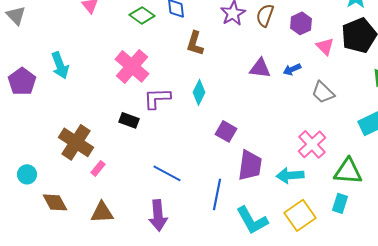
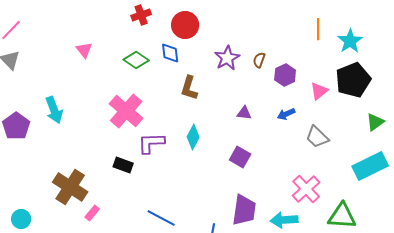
brown semicircle: (265, 15) -> (259, 60), size x0.7
purple hexagon: (301, 23) -> (285, 75), moved
pink triangle: (325, 46) -> (319, 91), turned 36
purple triangle: (260, 68) -> (244, 113), moved, size x0.7
purple square: (226, 131) -> (240, 157), moved

